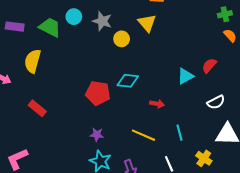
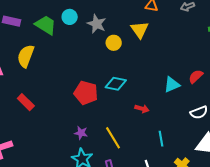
yellow line: (143, 135) -> (113, 138), moved, turned 30

